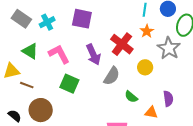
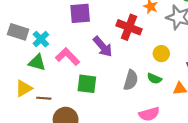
cyan cross: (47, 22) -> (41, 39), moved
yellow circle: (145, 67) -> (161, 54), moved
gray semicircle: (112, 76) -> (131, 80), moved

